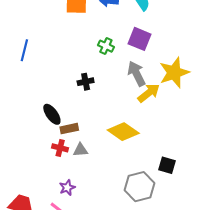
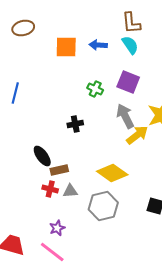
gray hexagon: (140, 187) -> (103, 206), moved

